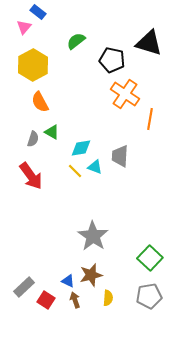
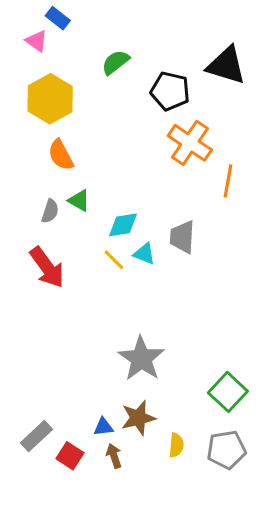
pink triangle: (24, 27) -> (36, 41), turned -35
blue triangle: (68, 281) -> (103, 427), turned -32
yellow semicircle: (108, 298) -> (176, 445), moved

